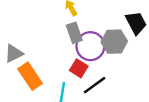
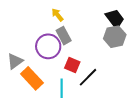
gray hexagon: (114, 42) -> (115, 37), moved
purple circle: (90, 46) -> (48, 46), moved

